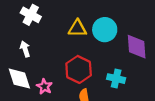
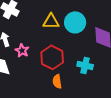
pink star: (44, 87) -> (22, 50), moved

